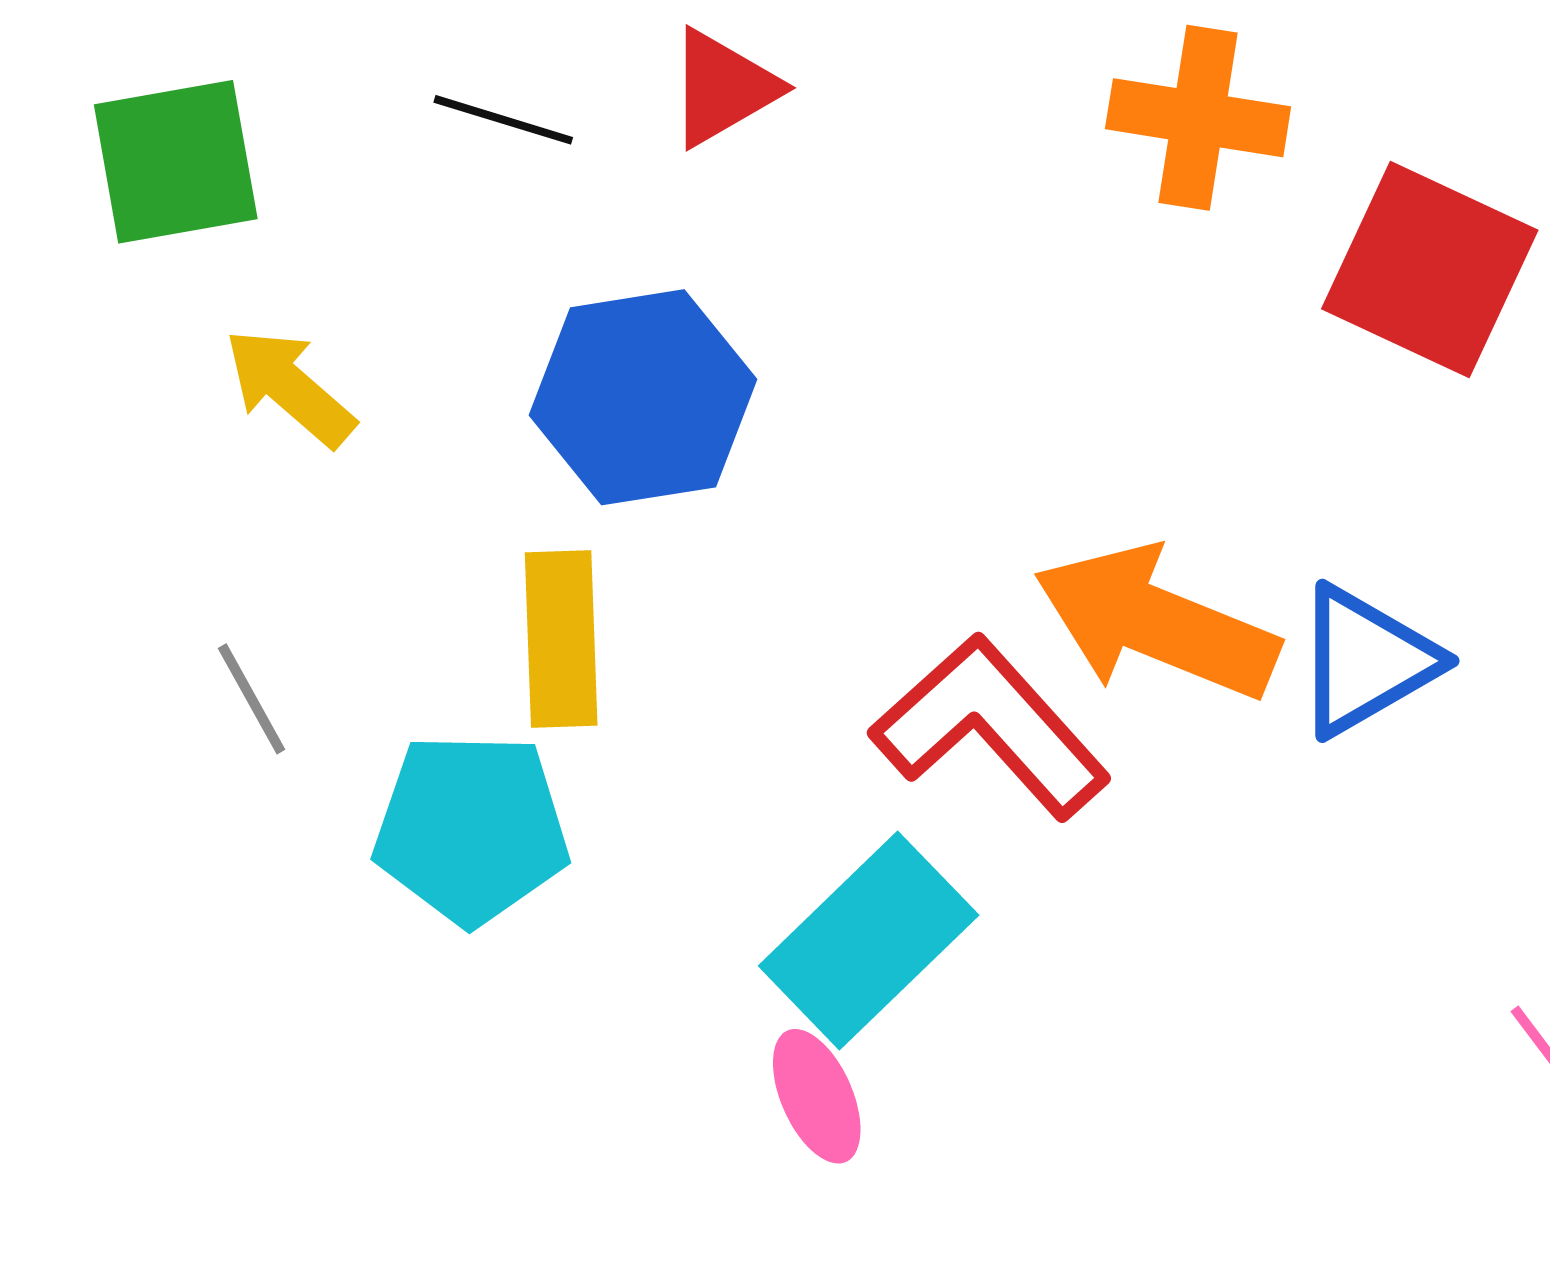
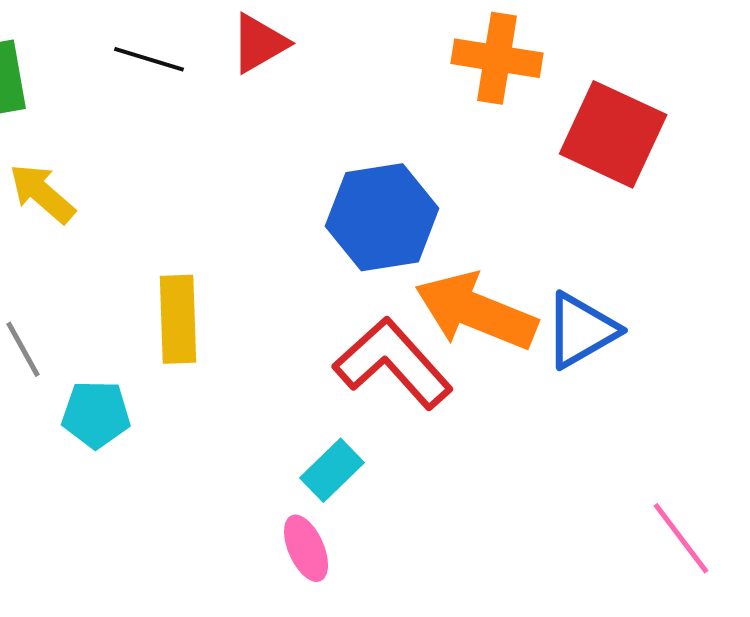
blue hexagon: (643, 397) -> (382, 217), moved
cyan pentagon: (471, 829) -> (96, 414), moved, size x0.7
cyan rectangle: (869, 940) -> (332, 470), size x0.6

